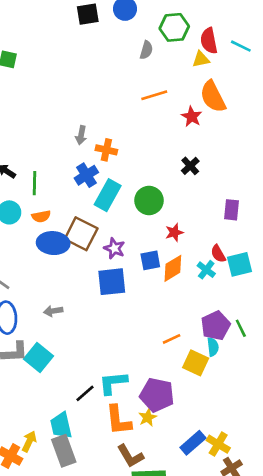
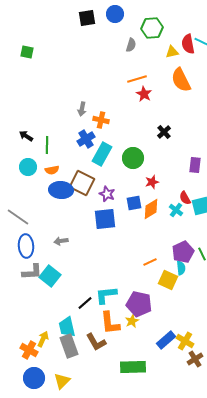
red semicircle: (209, 41) -> (188, 44), moved
red star: (192, 117) -> (144, 94), moved
brown L-shape: (130, 456) -> (96, 342), moved

